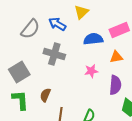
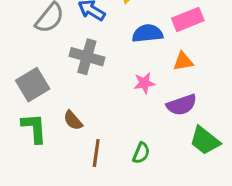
purple semicircle: (115, 85) -> (182, 105), turned 66
brown semicircle: (45, 95) -> (73, 120), turned -64

